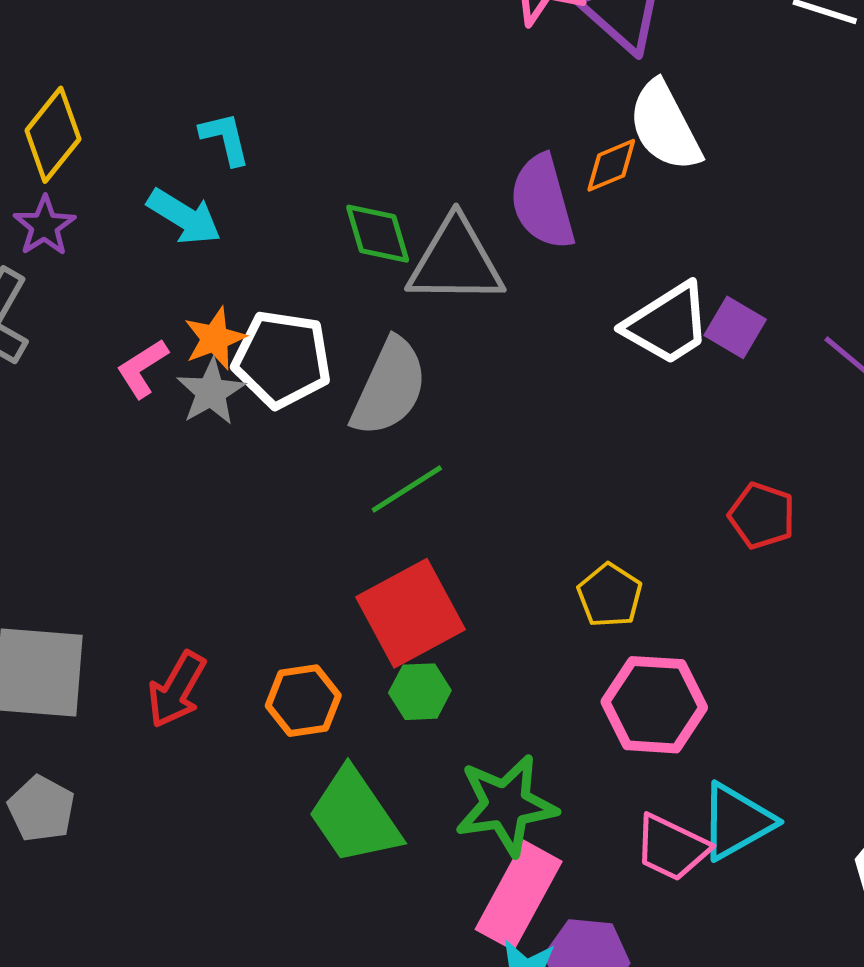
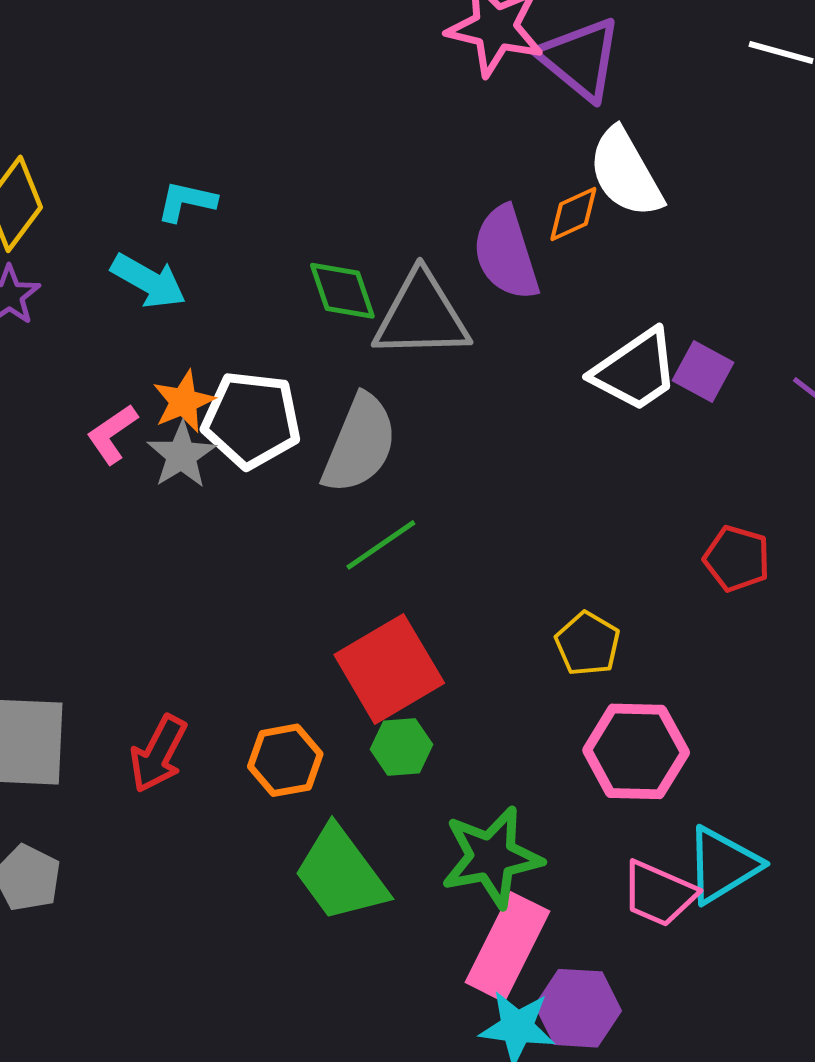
cyan L-shape: (225, 139) -> (186, 201), turned -62

